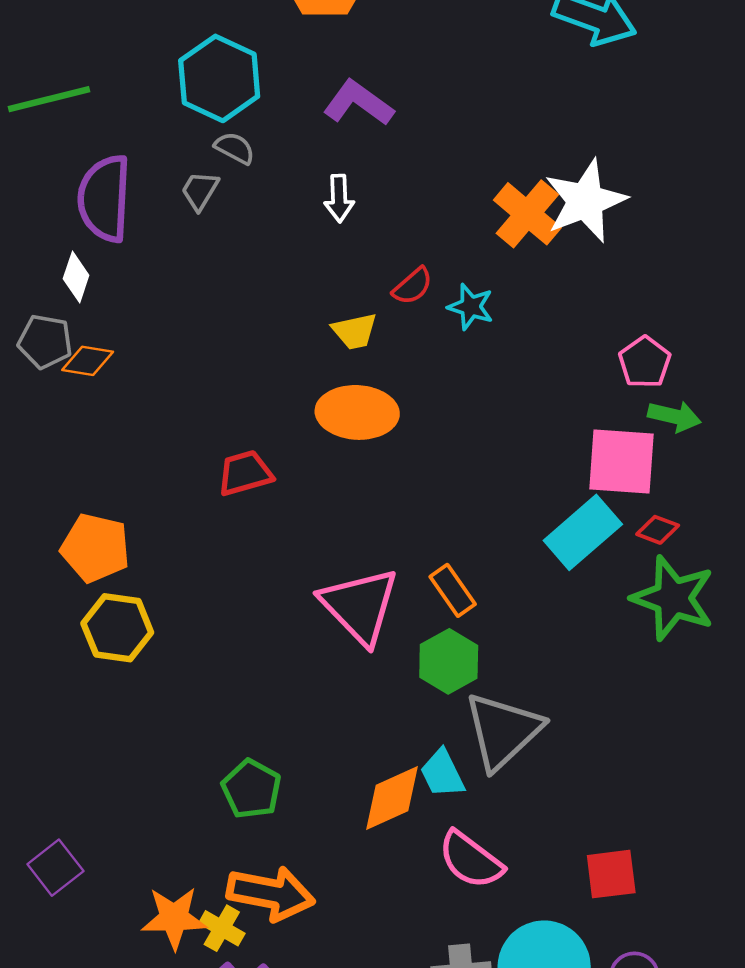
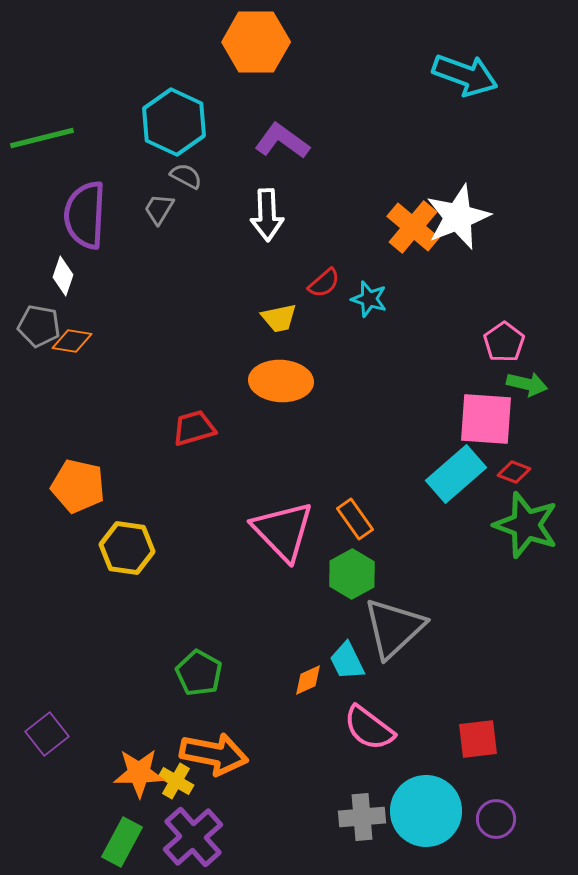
white arrow: (339, 198) -> (267, 215), size x1.4
yellow hexagon: (117, 628) -> (127, 548), moved
orange diamond: (392, 798) -> (308, 680), size x0.6

